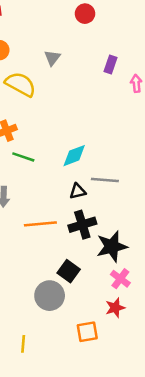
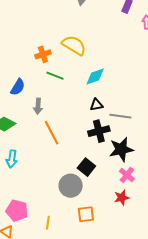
yellow semicircle: (20, 84) -> (74, 45), moved
gray line: (105, 180) -> (120, 116), moved
orange line: (40, 224) -> (52, 133), moved, turned 65
orange square: (87, 332) -> (86, 214), moved

